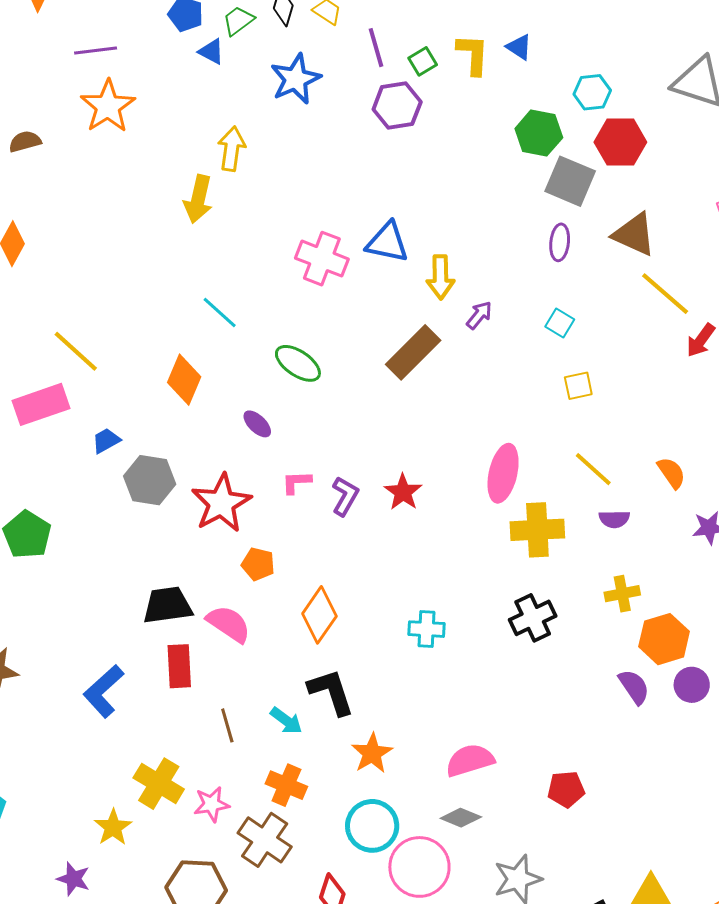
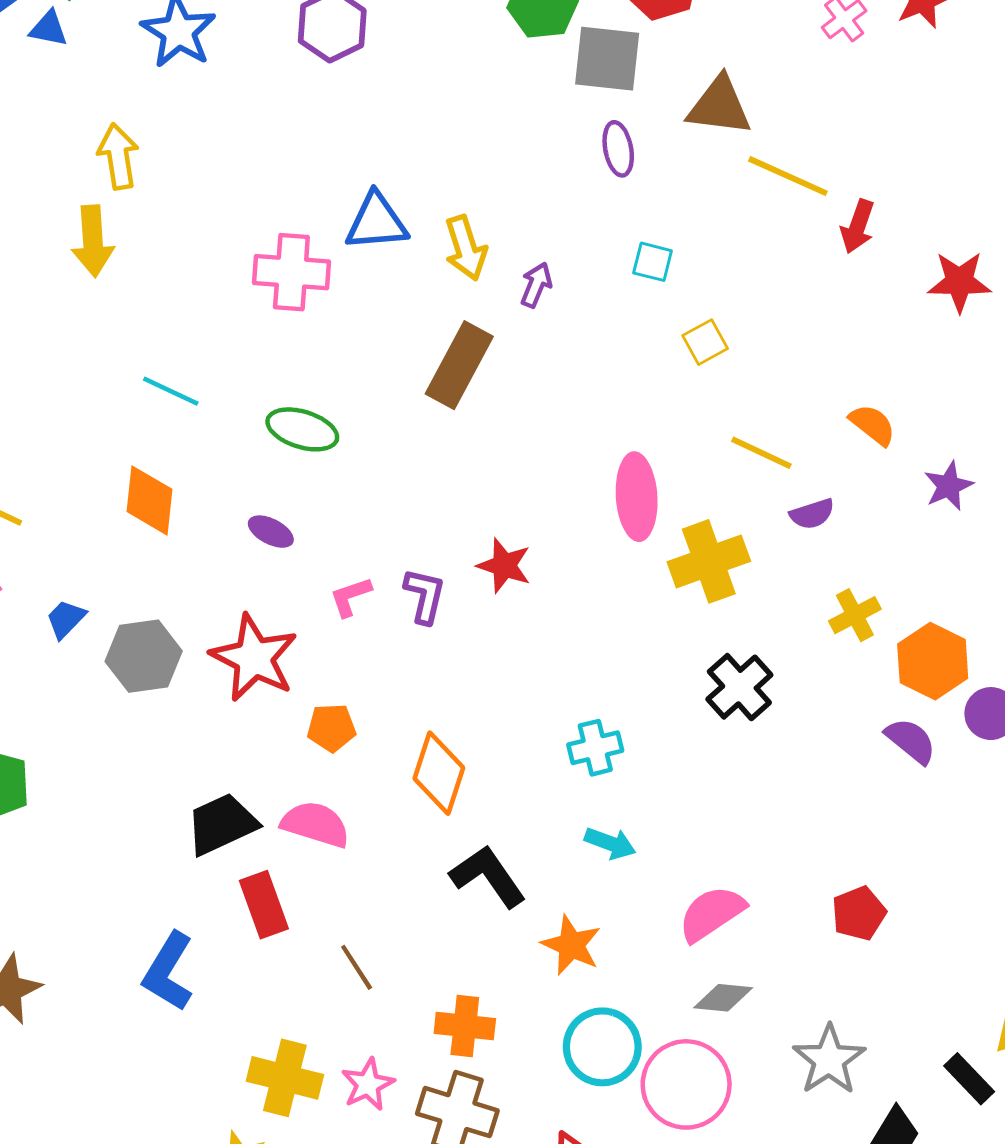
cyan arrow: (286, 721) -> (610, 843), moved

